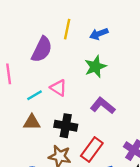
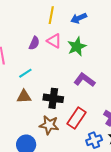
purple semicircle: (42, 49) -> (34, 43), moved, size x0.6
pink triangle: (58, 88) -> (54, 41), moved

